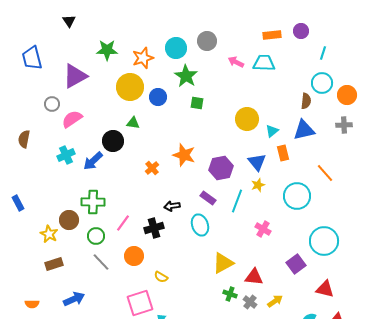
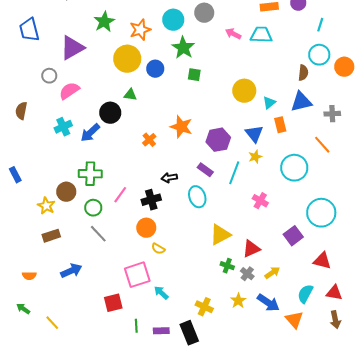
green star: (107, 50) -> (104, 22), turned -30
gray cross: (344, 125) -> (332, 114), moved
orange circle: (134, 256) -> (146, 228), moved
red triangle: (254, 277) -> (251, 249), turned -30

